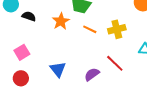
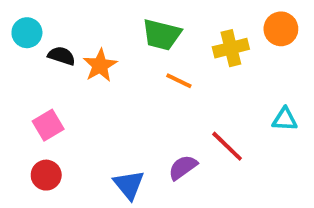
orange star: (61, 21) -> (100, 65), moved
yellow cross: (117, 29) -> (231, 48), moved
blue triangle: (58, 69) -> (129, 185), moved

